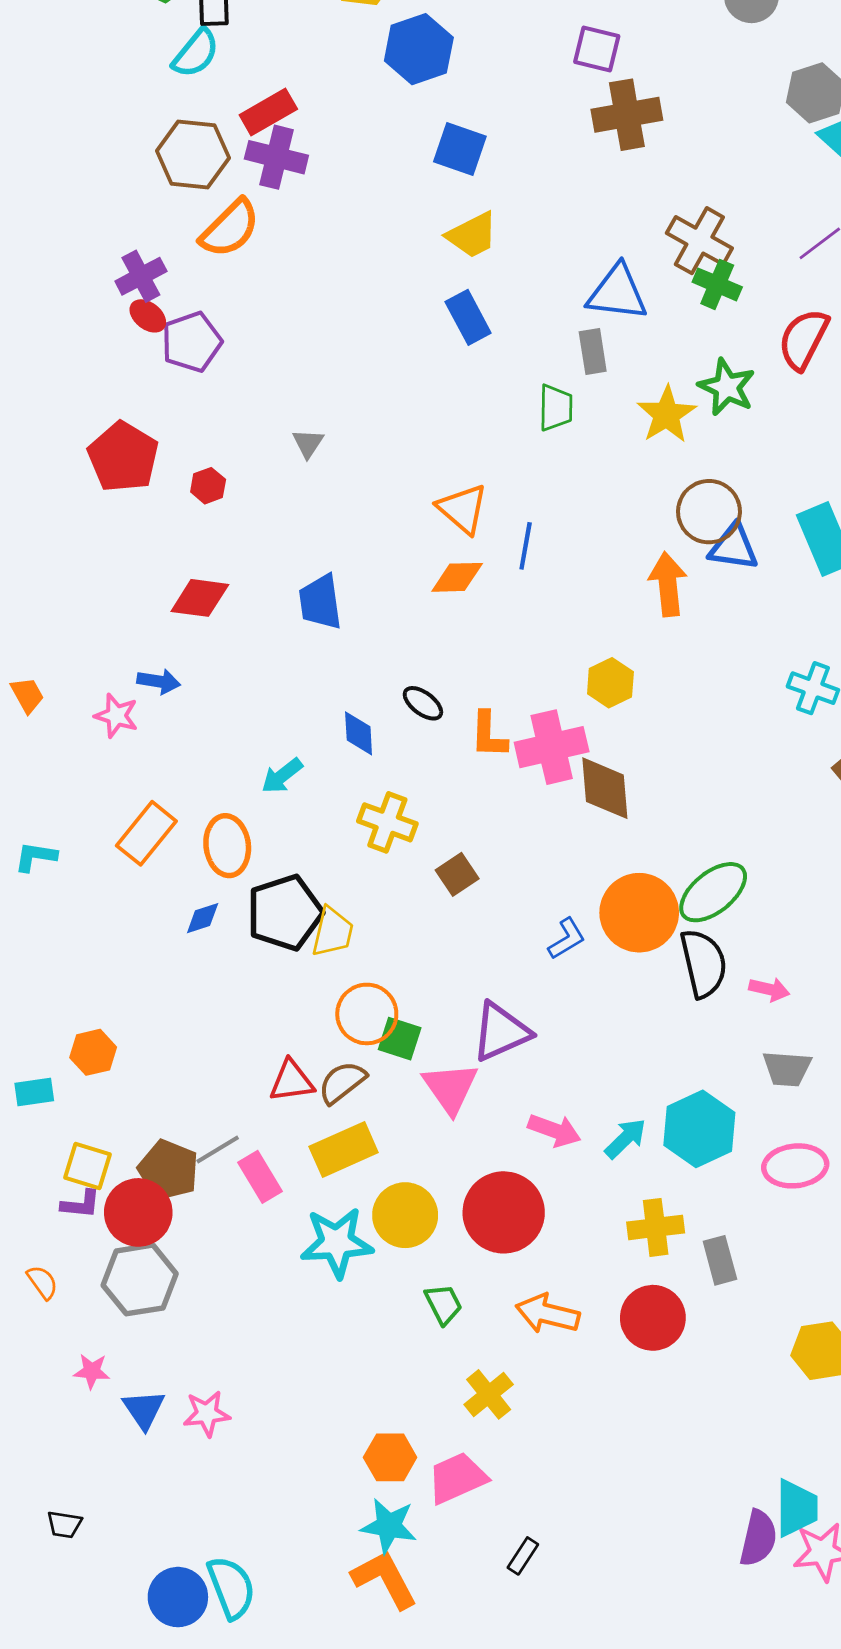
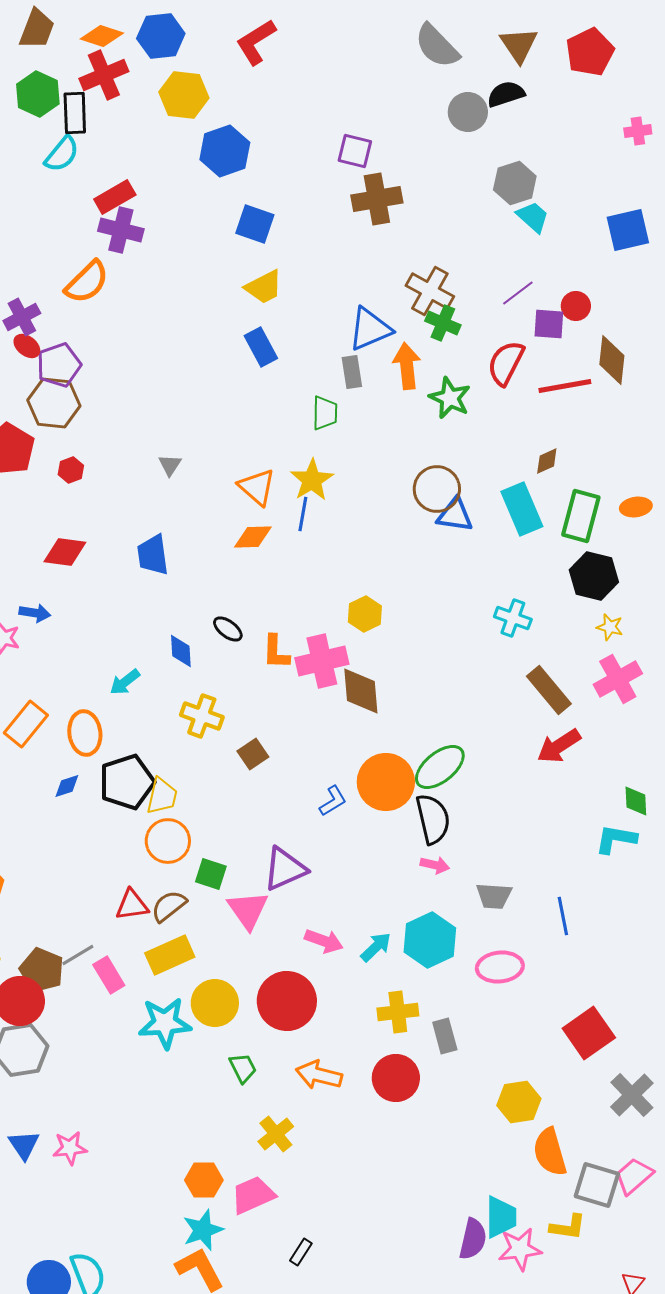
brown hexagon: (193, 154) -> (54, 403), moved
blue triangle: (617, 293) -> (370, 329), turned -30
yellow star: (667, 414) -> (312, 480), moved
gray triangle: (308, 443) -> (170, 465), moved
orange arrow: (668, 584) -> (407, 366), moved
pink arrow: (769, 989) -> (435, 865), moved
orange circle: (367, 1014) -> (168, 841), moved
cyan star: (389, 1526) -> (203, 1230), turned -30

